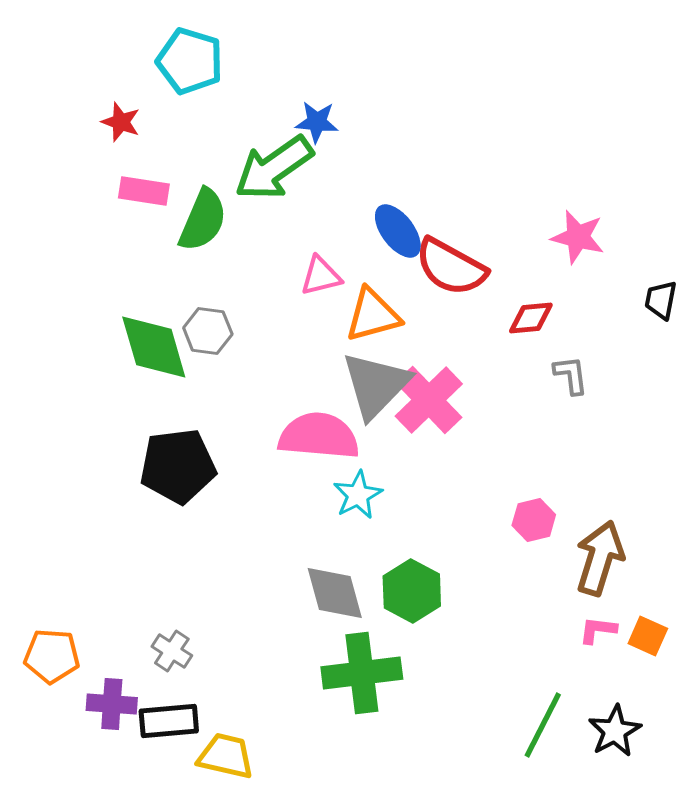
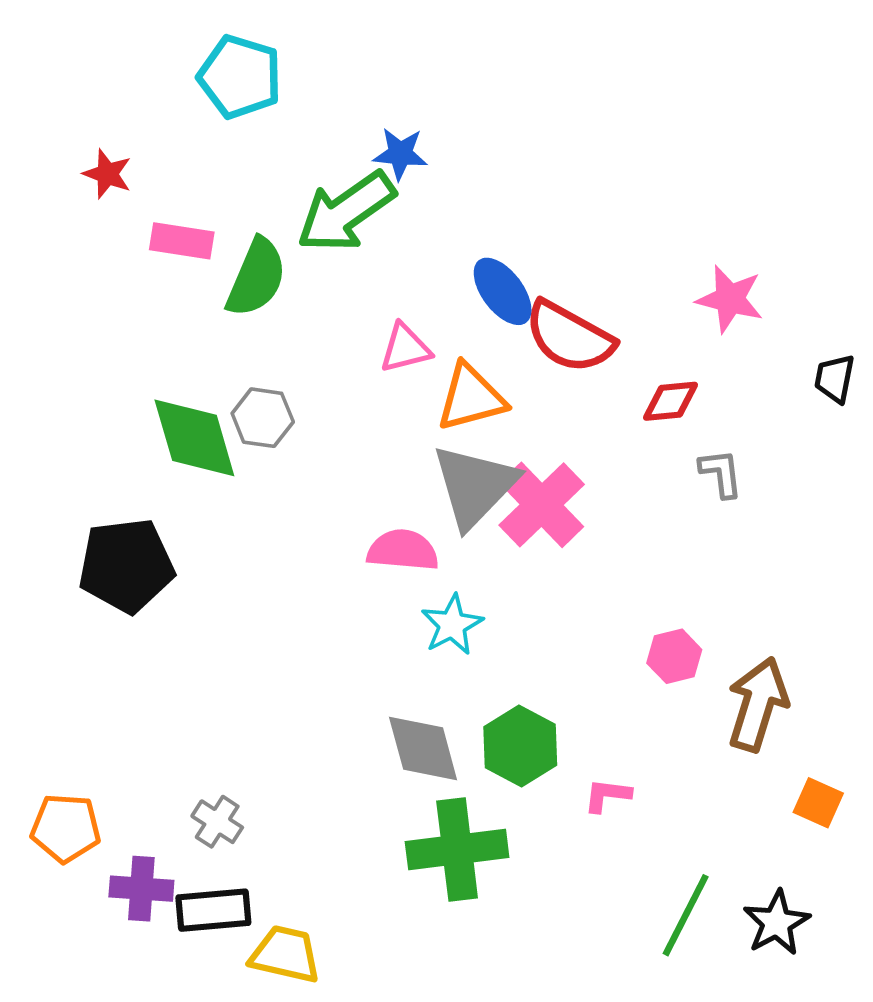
red star: (121, 122) -> (107, 174), moved
pink semicircle: (319, 436) -> (403, 550), size x0.7
black pentagon: (178, 466) -> (126, 565), moved
pink L-shape: (598, 630) -> (607, 795), moved

